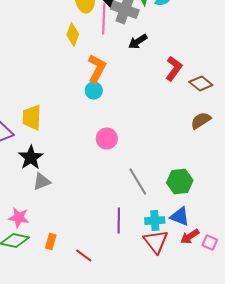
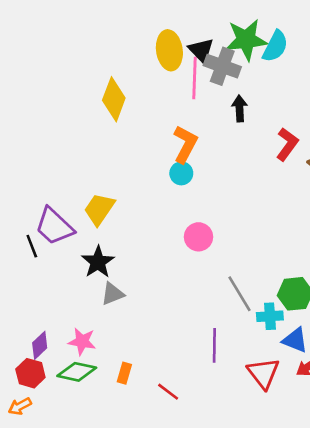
yellow diamond: (73, 35) -> (114, 99), moved, size x1.4
black arrow: (138, 42) -> (240, 109), turned 120
yellow trapezoid: (32, 118) -> (99, 209), turned 32
cyan cross: (155, 221) -> (270, 316), moved

